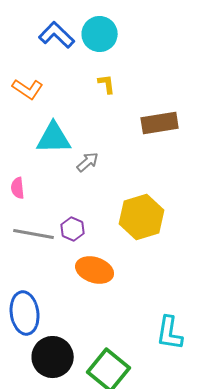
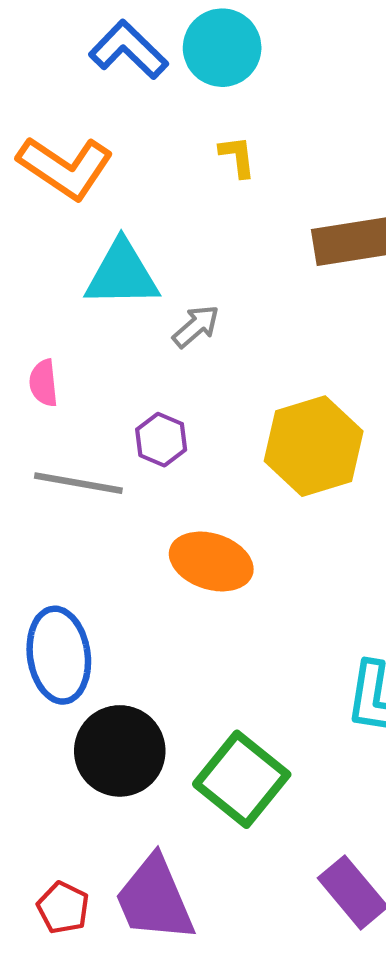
orange L-shape: (28, 89) -> (65, 167), size x1.4
purple hexagon: (73, 229) -> (161, 440), moved

